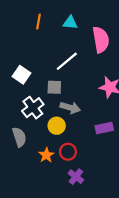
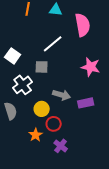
gray arrow: (70, 108) -> (62, 95), moved
yellow circle: (57, 126) -> (42, 109), moved
orange star: (46, 155) -> (36, 135), moved

